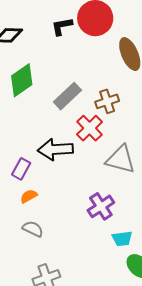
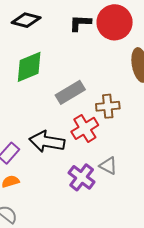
gray triangle: (121, 159) -> (108, 166), size x0.6
purple cross: (101, 206) -> (82, 177), moved, turned -32

